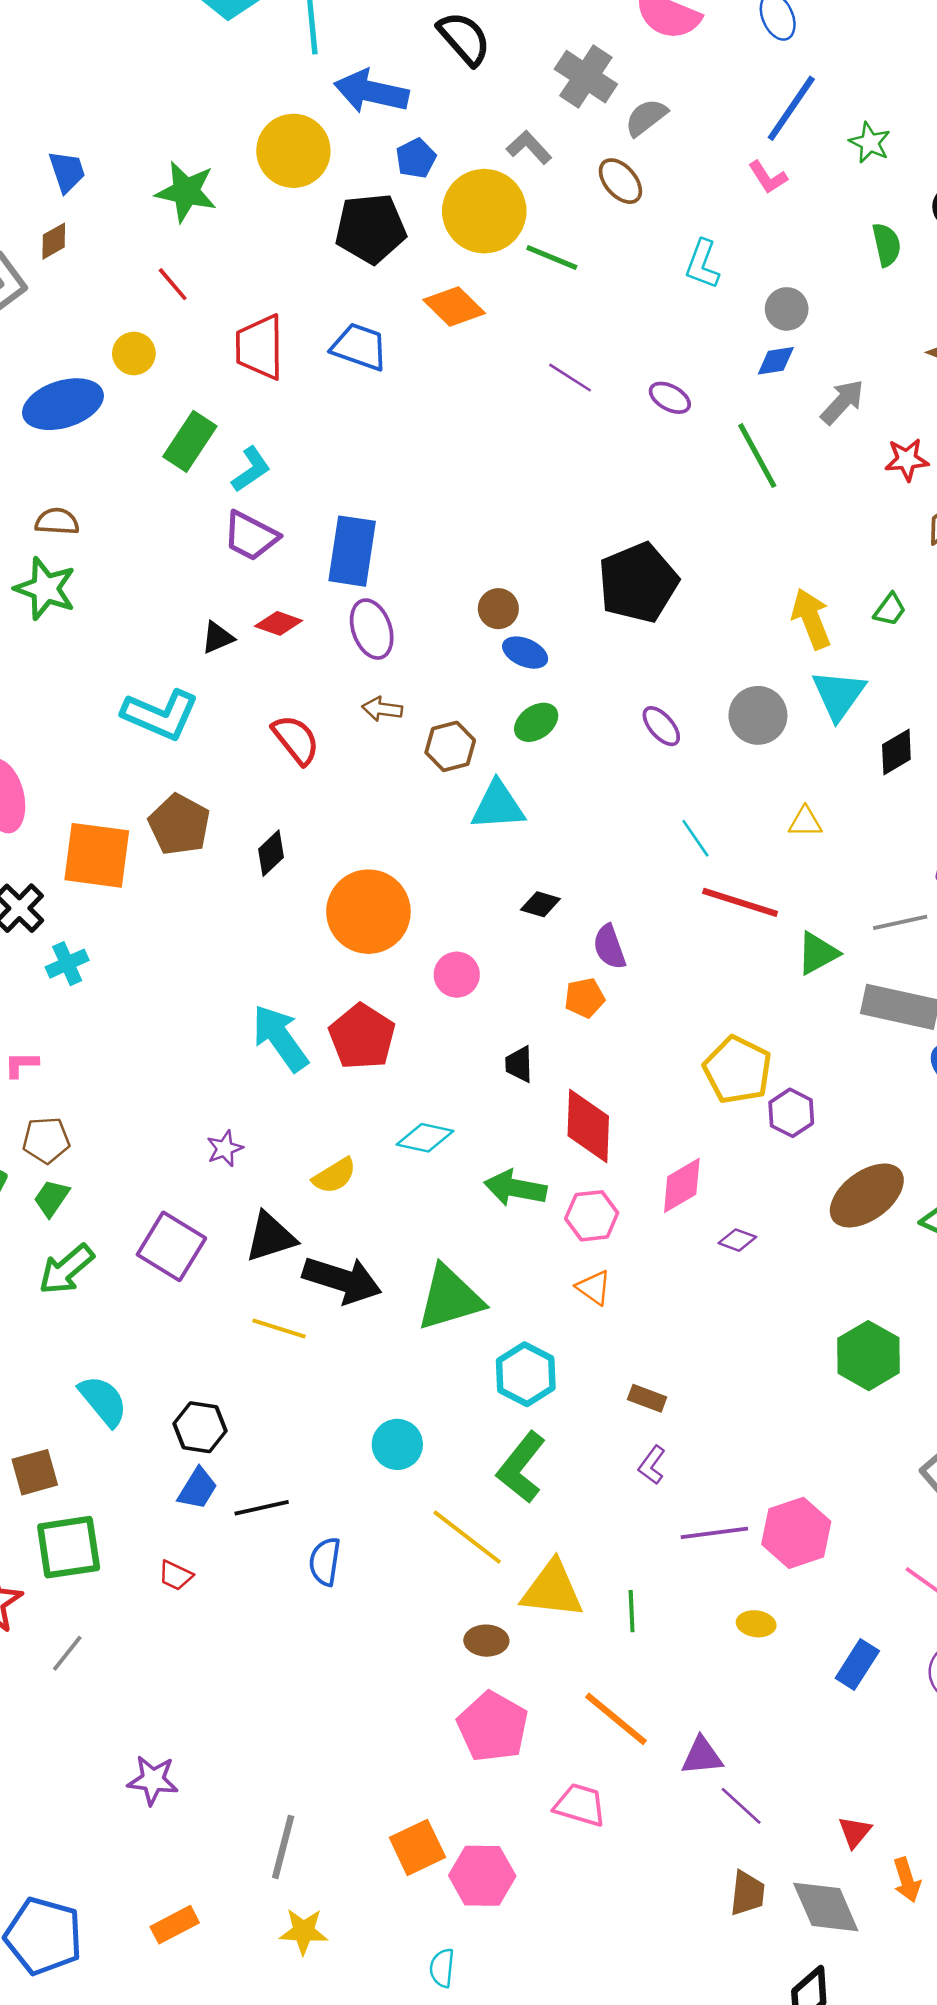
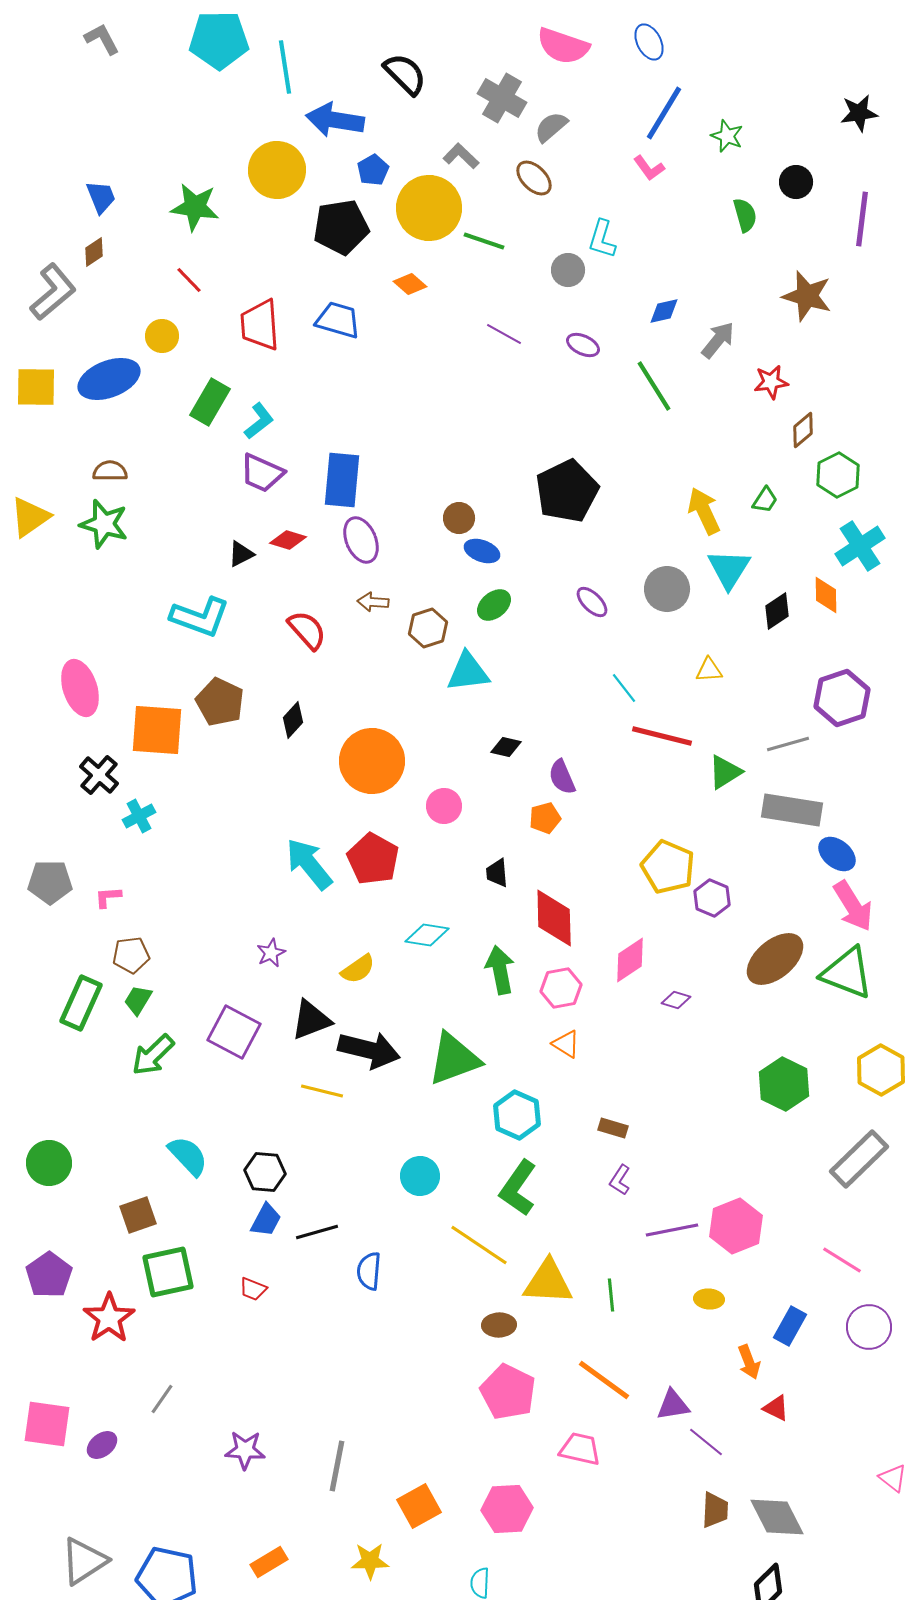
orange diamond: (454, 307) -> (410, 284), size x0.7
gray circle: (787, 309) -> (568, 270), moved
green arrow: (515, 1188) -> (500, 970), turned 72
gray line: (67, 1653) -> (162, 1399), moved
red triangle: (855, 1832) -> (776, 1408), moved, turned -40
gray line: (283, 1847) -> (337, 1466), moved
orange square: (417, 1847) -> (419, 1506), moved
orange arrow: (907, 1880) -> (749, 1362), moved

